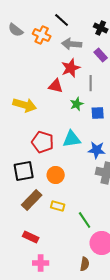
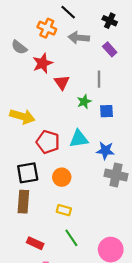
gray semicircle: (16, 30) -> (19, 47), moved
red star: (71, 68) -> (43, 63), moved
red triangle: (56, 86) -> (62, 82), turned 42
yellow arrow: (25, 105) -> (22, 116), moved
brown rectangle: (32, 200) -> (23, 202), moved, turned -40
green line: (85, 220) -> (71, 238), moved

